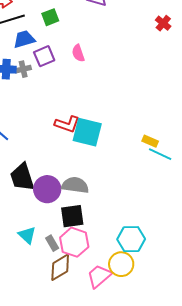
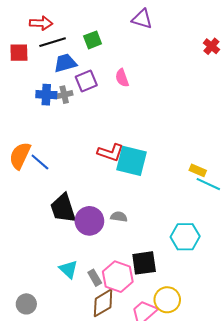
gray semicircle: (75, 185) -> (119, 217), size x0.6
black square: (72, 216) -> (144, 263), moved
cyan hexagon: (131, 239) -> (185, 237), moved

